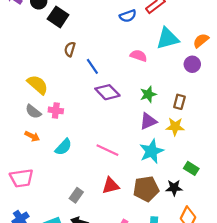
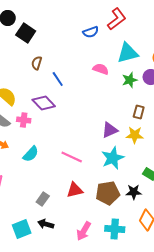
purple diamond: (107, 92) -> (44, 103), moved
green star: (148, 94) -> (130, 80), moved

